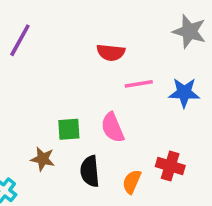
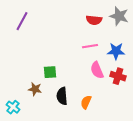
red semicircle: (111, 52) -> (94, 20), moved
pink semicircle: (113, 128) -> (97, 70), moved
red cross: (170, 166) -> (118, 76), moved

